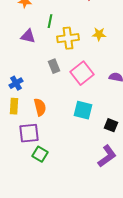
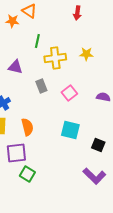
purple triangle: (28, 36) -> (15, 67), moved
pink square: (82, 73) -> (69, 93), size x0.7
purple L-shape: (107, 156) -> (94, 176), turned 80

